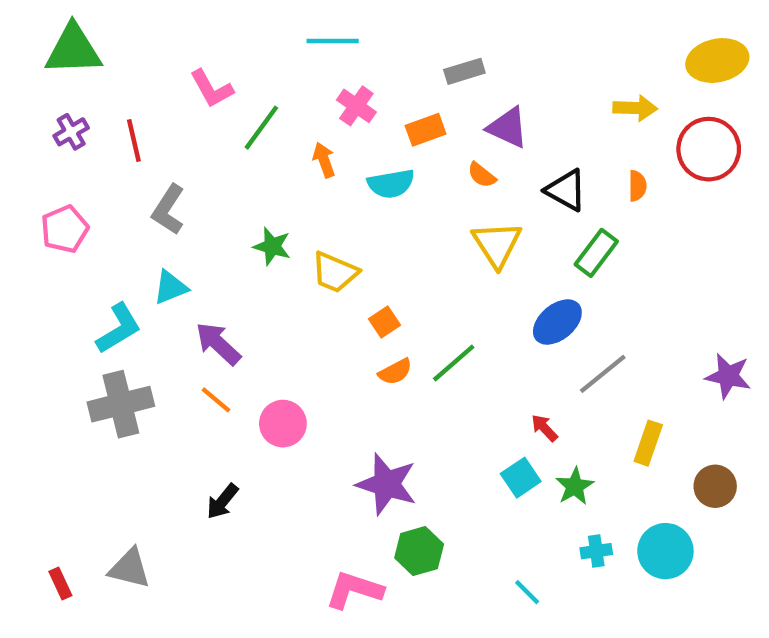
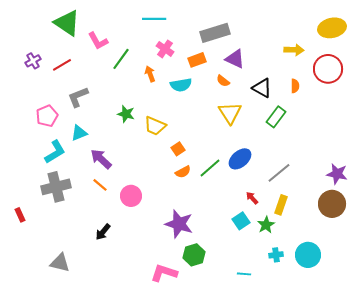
green triangle: (73, 50) -> (67, 23), moved, turned 36
gray rectangle: (464, 71) -> (215, 33), size x1.6
red line: (134, 140) -> (62, 65), turned 72
gray L-shape: (168, 210) -> (78, 97), turned 35
pink pentagon: (65, 229) -> (47, 116), moved
blue ellipse: (557, 322) -> (240, 159), moved
yellow rectangle: (648, 443) -> (281, 205), moved
brown circle: (715, 486) -> (332, 204), moved, size x1.4
red rectangle: (60, 583) -> (20, 215), moved
cyan line: (527, 592) -> (244, 274), turned -40

